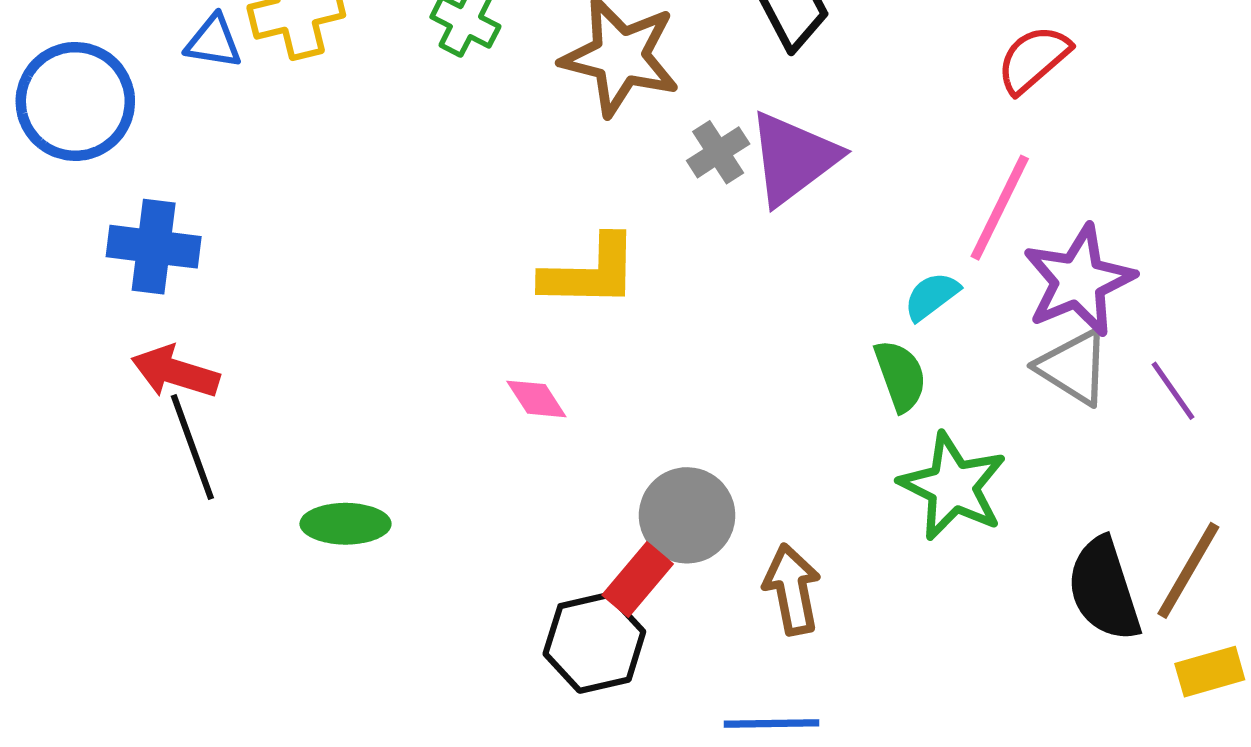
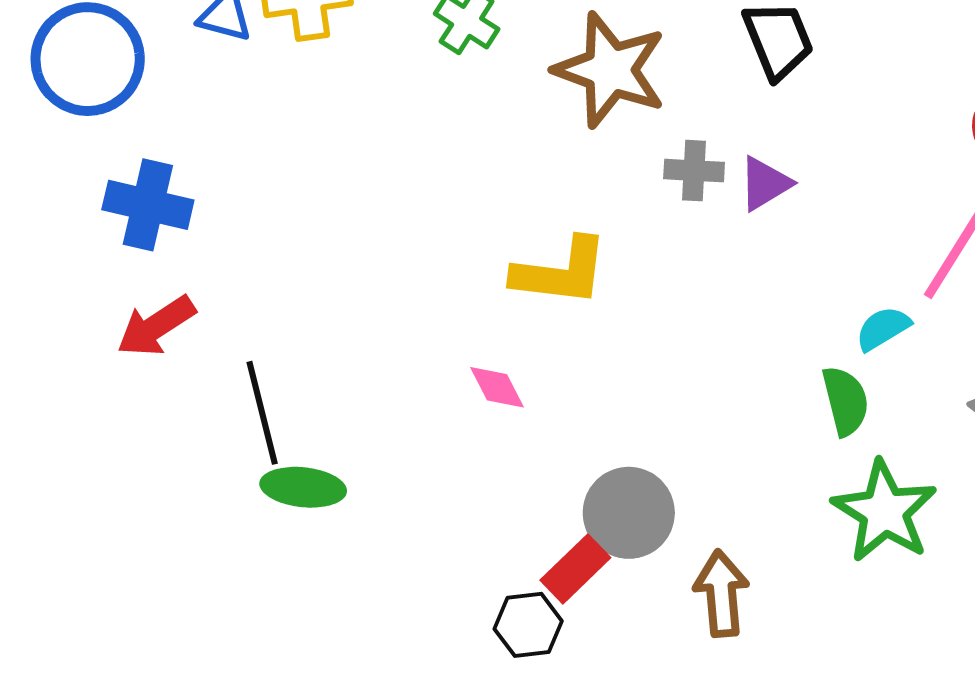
gray cross: (718, 152) -> (694, 171), turned 30
purple triangle: (793, 158) -> (765, 184), size x0.6
red arrow: (175, 372) -> (156, 326), turned -56
black line: (192, 447) -> (262, 413), moved
black hexagon: (594, 643) -> (528, 625), size x0.7

